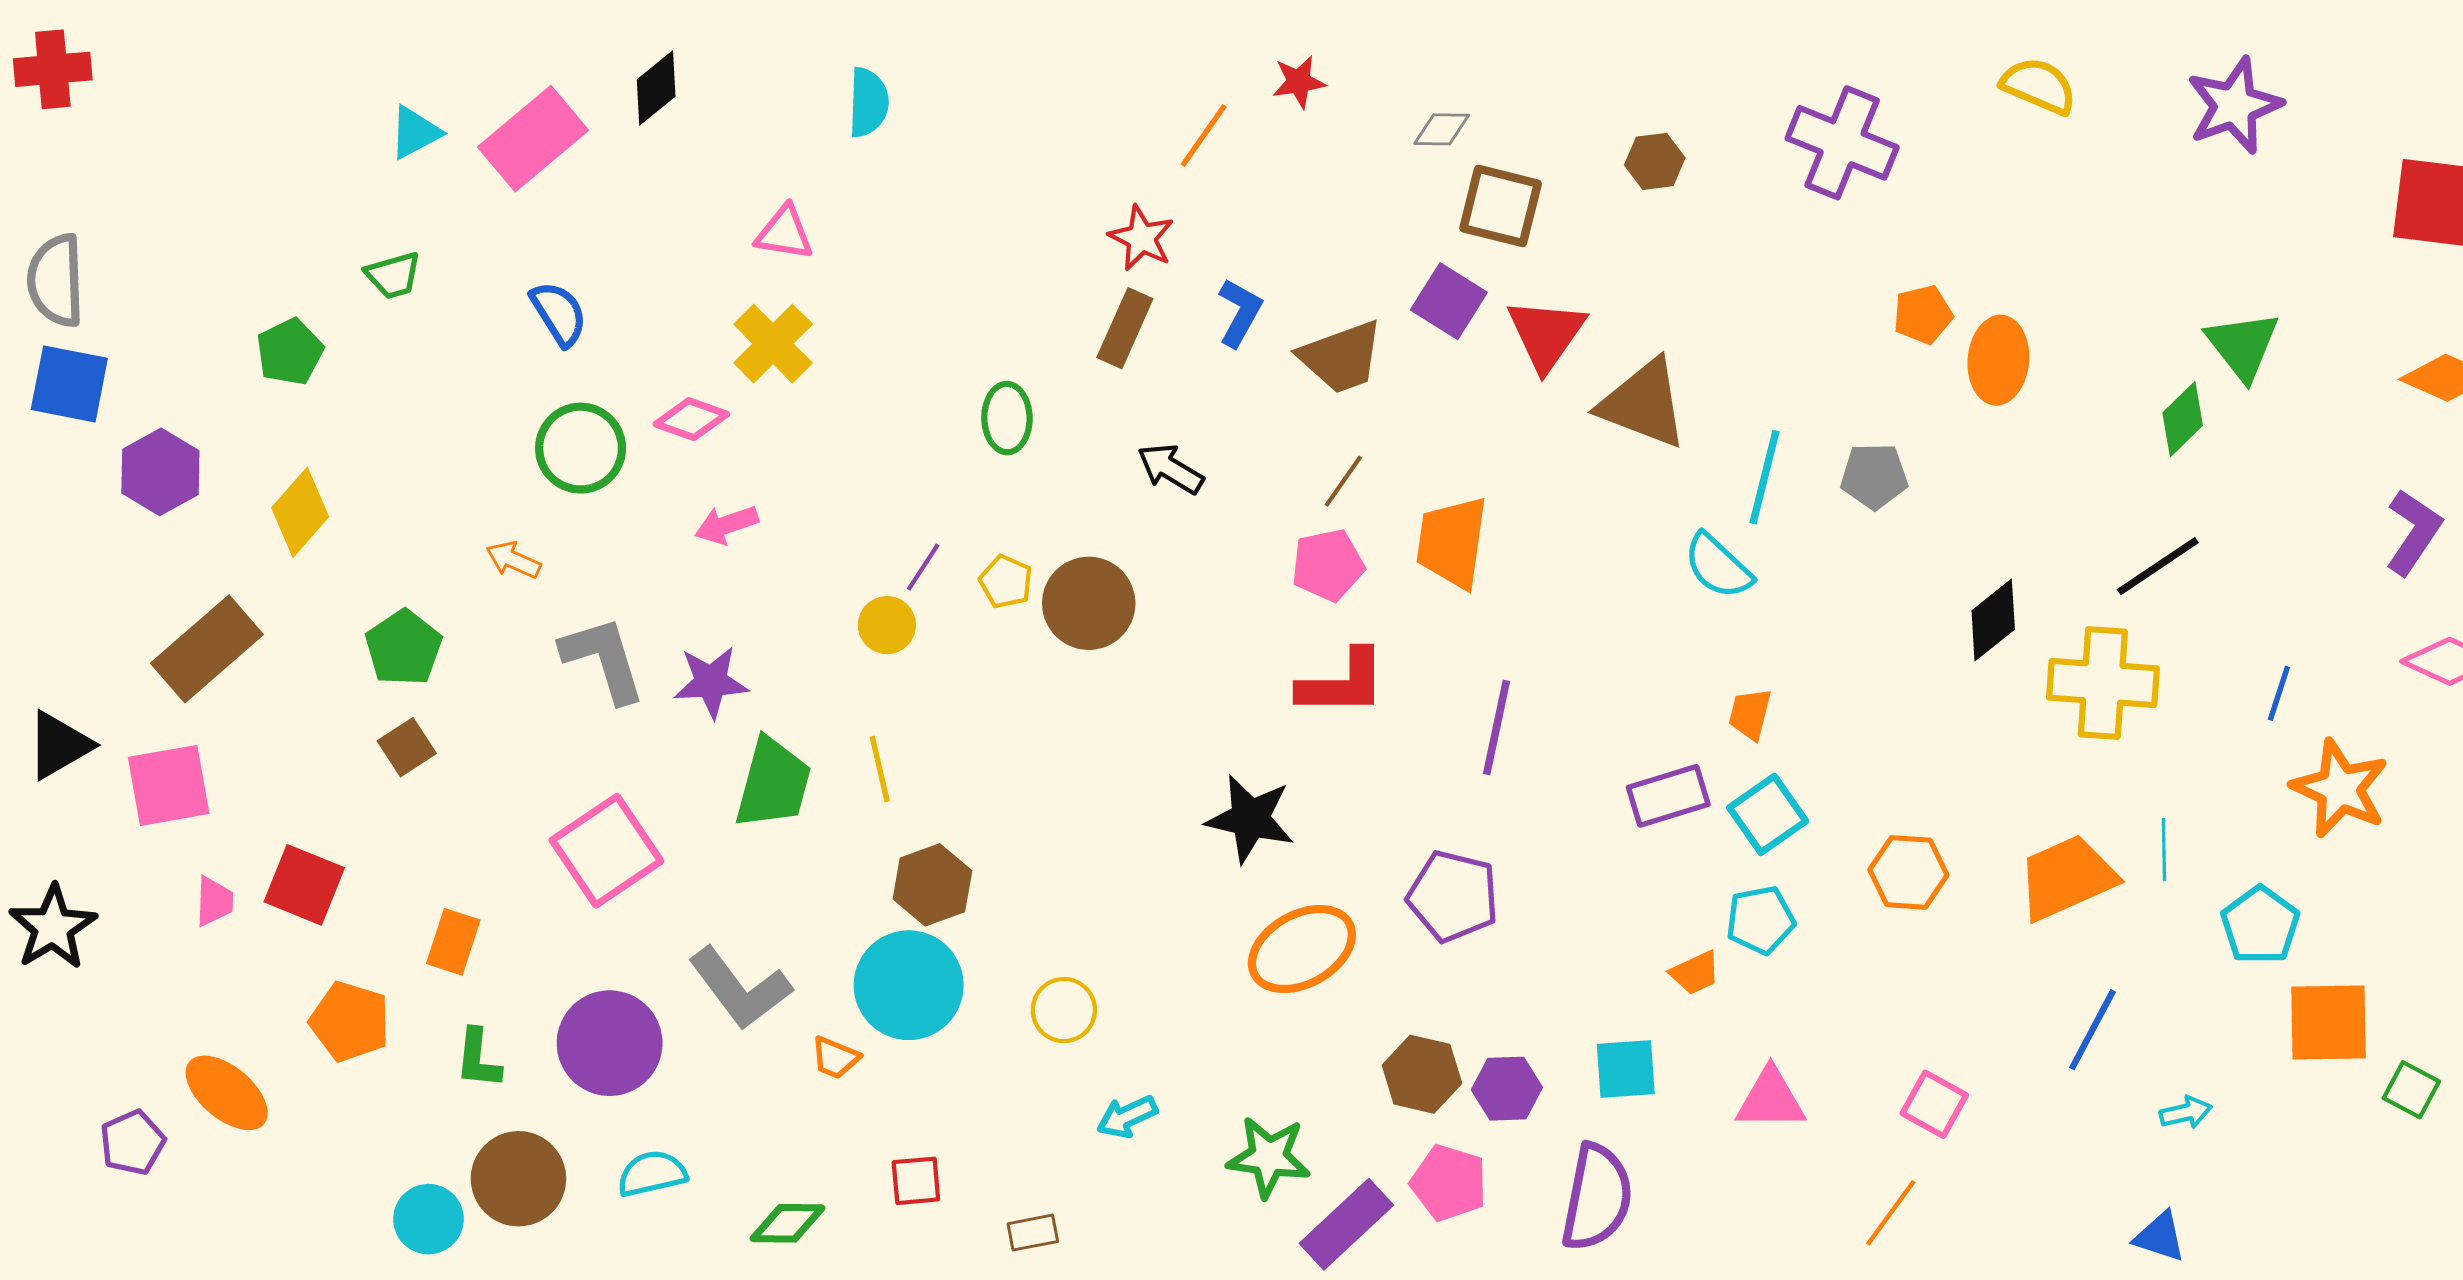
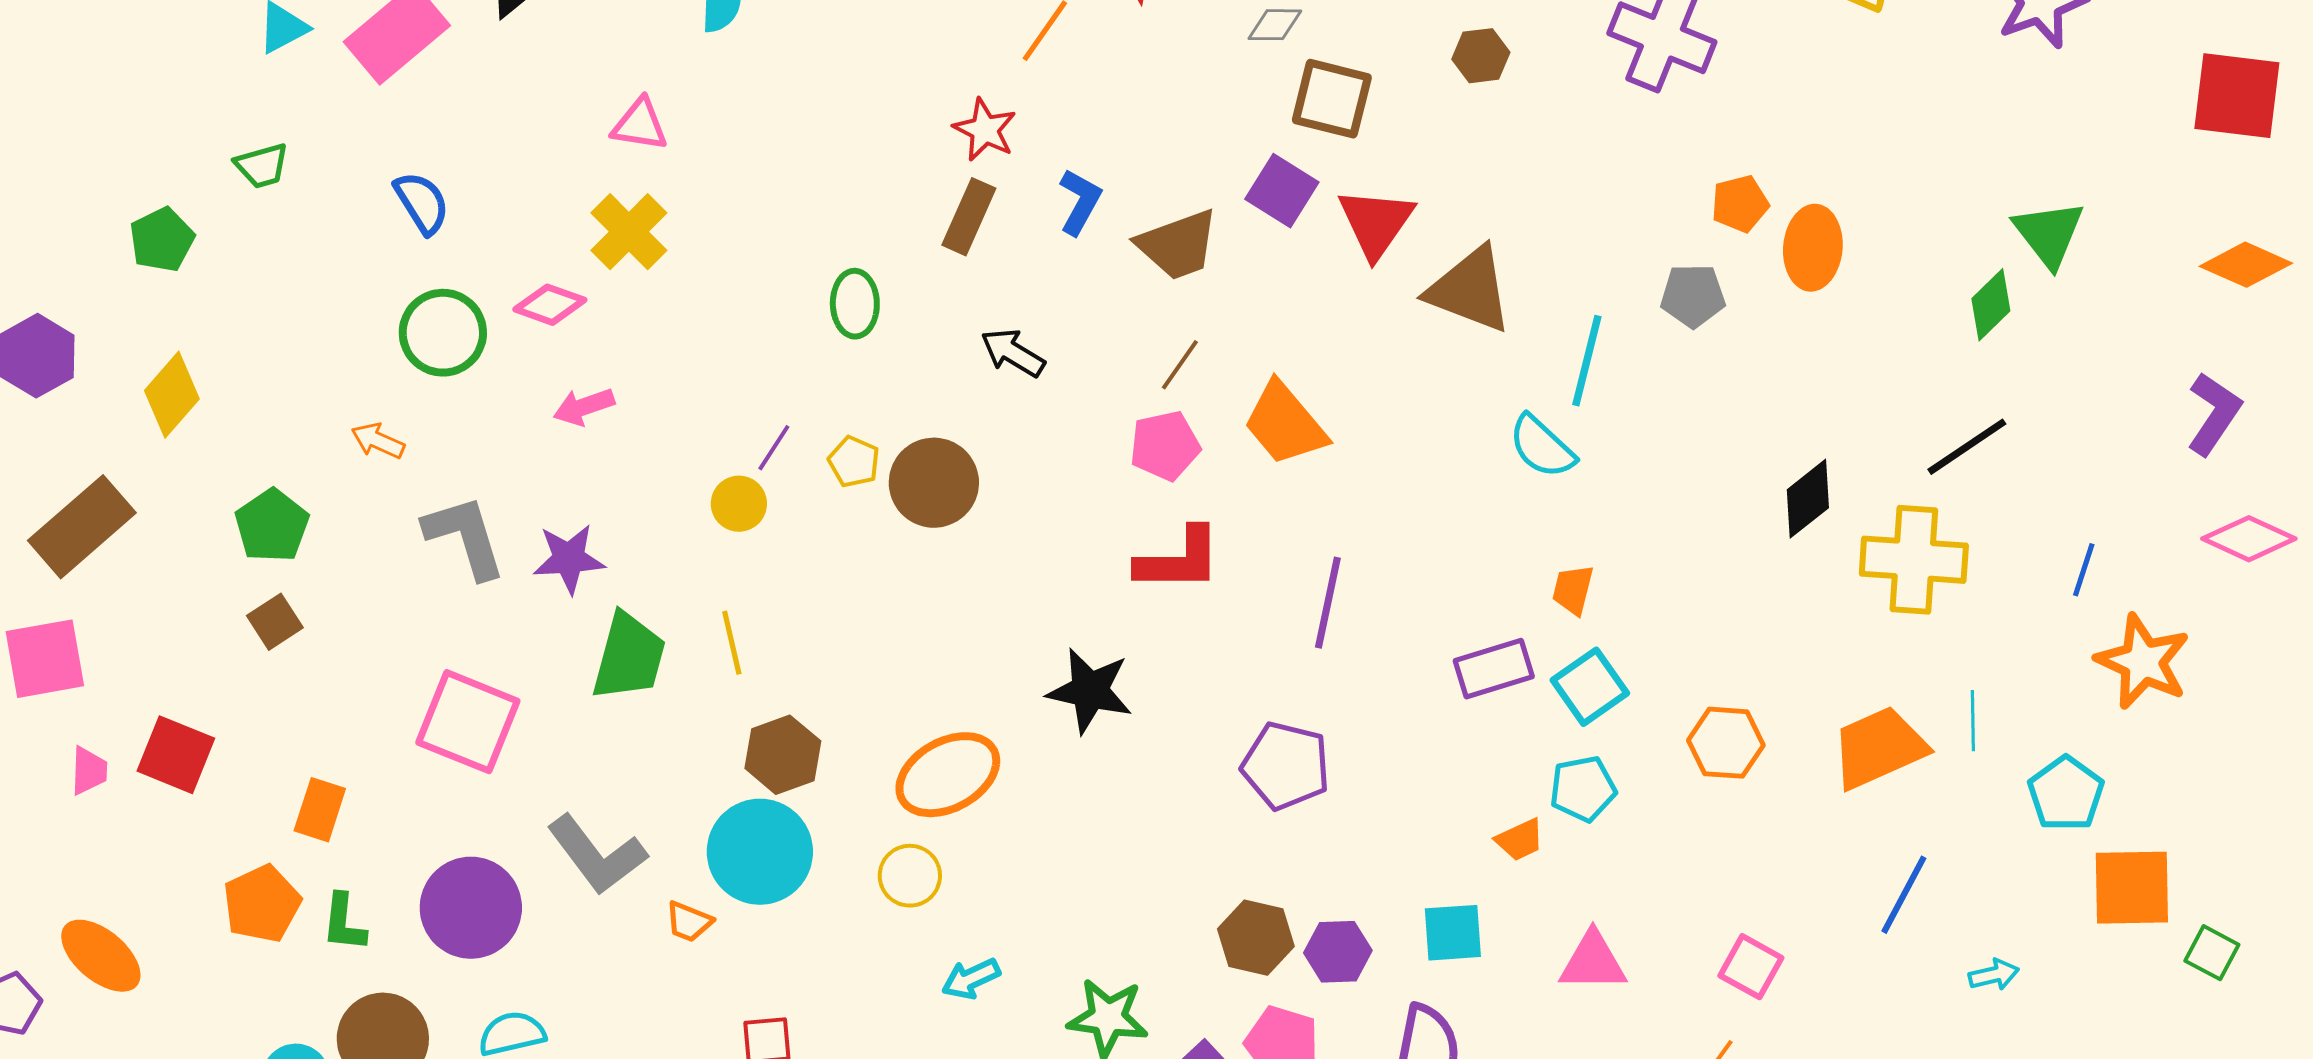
gray pentagon: (1874, 476) -> (1693, 296), moved
orange trapezoid: (1452, 542) -> (1285, 424), turned -48
pink square: (606, 851) -> (468, 722), turned -34
orange ellipse: (1302, 949) -> (948, 775), moved
orange pentagon: (350, 1021) -> (262, 904), moved, turned 30

